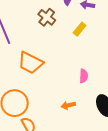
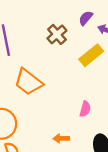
yellow rectangle: (80, 29) -> (91, 55), size x1.5

